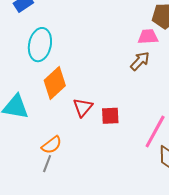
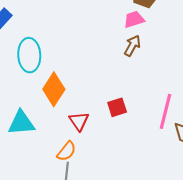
red triangle: (83, 107) -> (79, 121), moved

